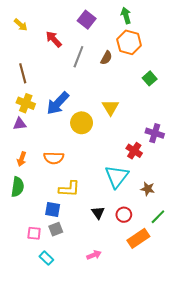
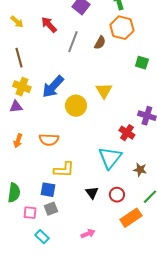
yellow arrow: (21, 25) -> (17, 22), moved
green square: (150, 78) -> (142, 63), turned -32
green semicircle: (18, 187) -> (14, 193), moved

